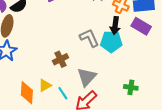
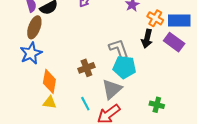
cyan pentagon: (111, 42) -> (124, 67), moved
yellow triangle: (45, 85) -> (50, 102), moved, turned 32
orange diamond: (27, 93) -> (49, 81), moved

